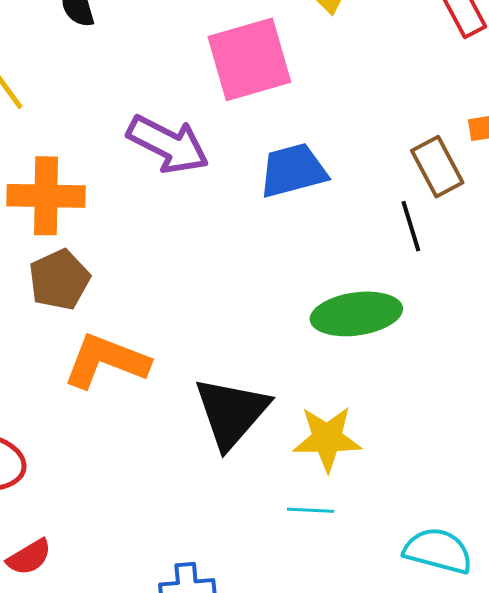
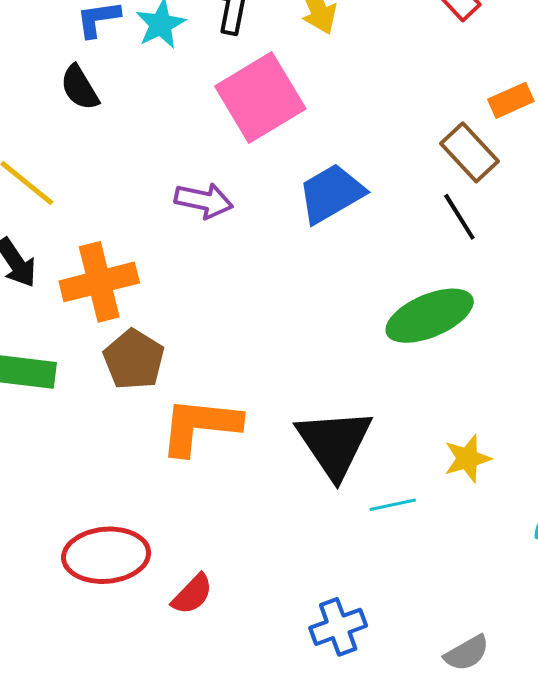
purple arrow: (168, 144) -> (204, 201), size x0.7
yellow star: (327, 439) -> (467, 459), moved, size x0.7
cyan line: (311, 510) -> (393, 505), moved
red semicircle: (29, 557) -> (192, 594), moved

